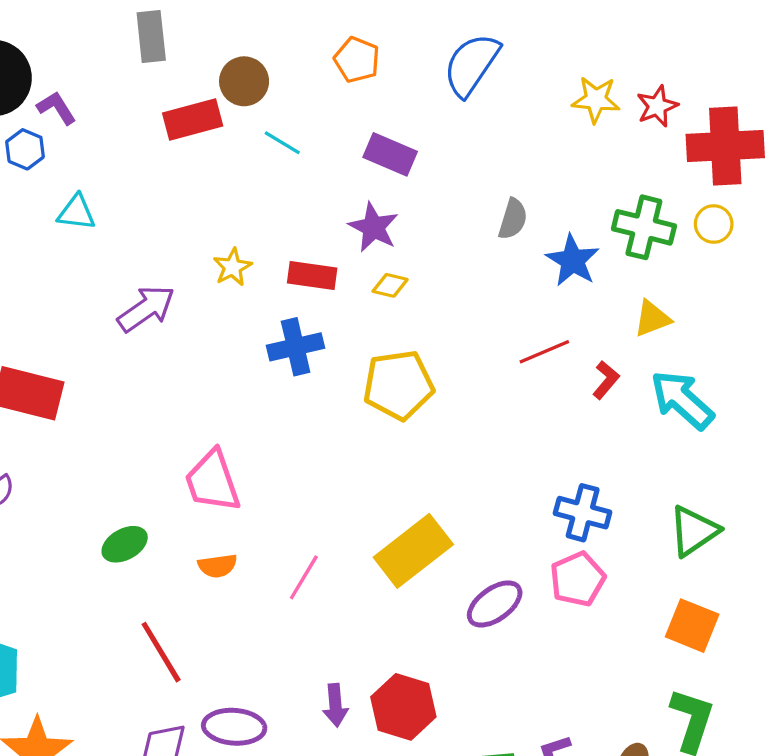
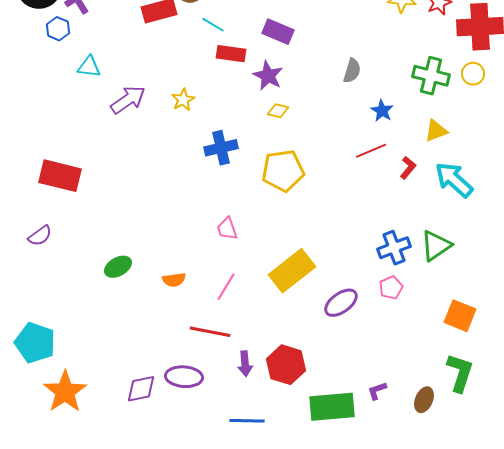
blue star: (573, 261) -> (382, 111), moved, size x0.7
red rectangle: (312, 275) -> (231, 54), moved
purple arrow: (146, 309) -> (128, 100), moved
pink trapezoid: (213, 481) -> (227, 229), moved, size x0.6
blue cross: (583, 513) -> (394, 248), turned -36
green triangle: (694, 531) -> (436, 246), moved
pink pentagon: (578, 579) -> (391, 288), size x0.7
red line: (161, 652) -> (210, 332), moved, turned -48

